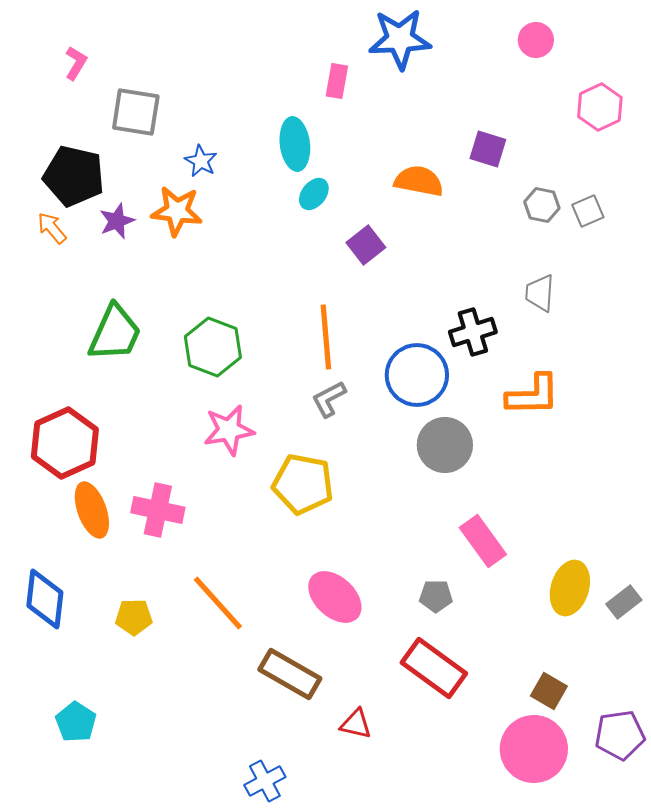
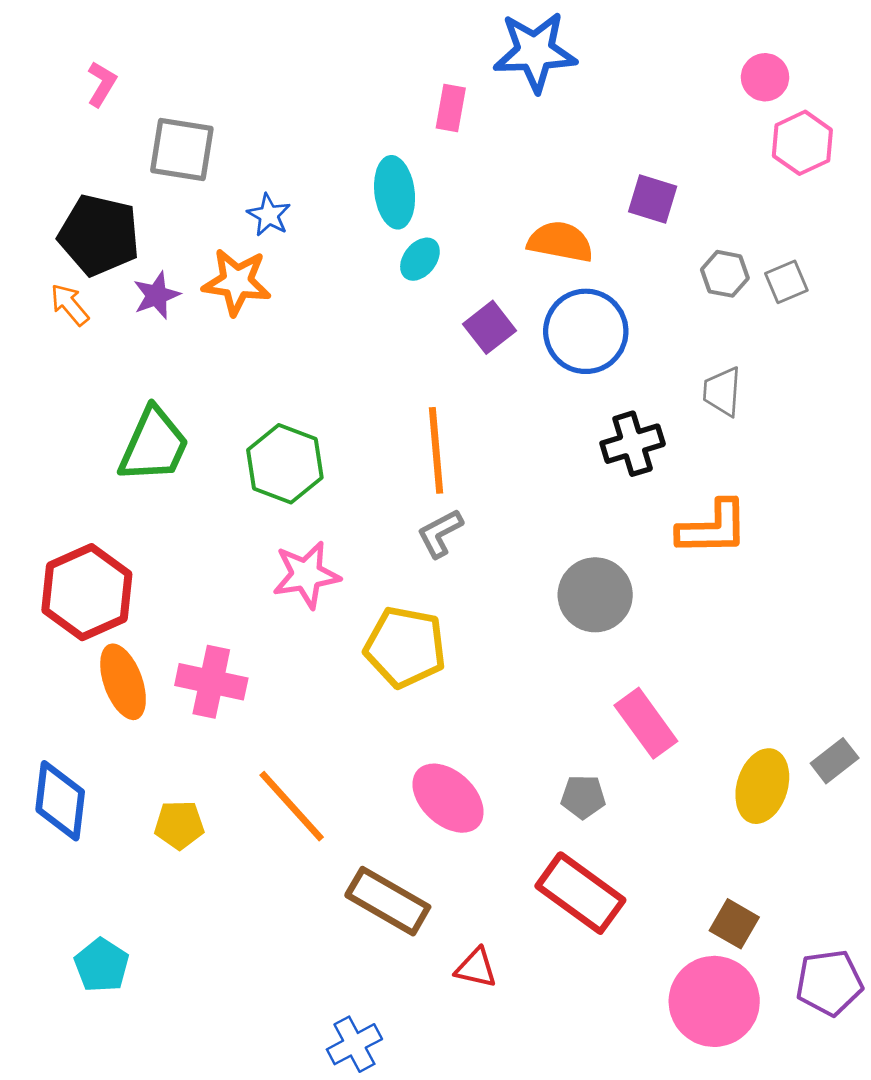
pink circle: (536, 40) -> (765, 77), moved
blue circle: (417, 375) -> (586, 331), moved
gray rectangle: (624, 602) -> (835, 761), moved

